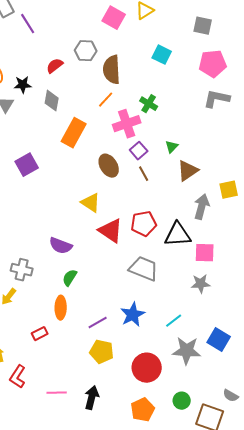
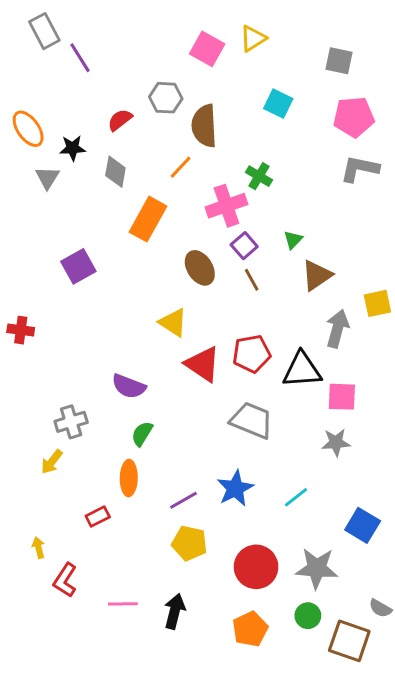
orange line: (106, 100) -> (181, 167), moved
gray cross: (22, 270) -> (71, 422), turned -30
gray star: (187, 351) -> (317, 568), moved

